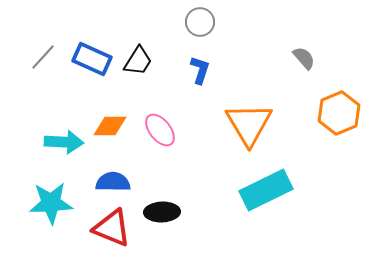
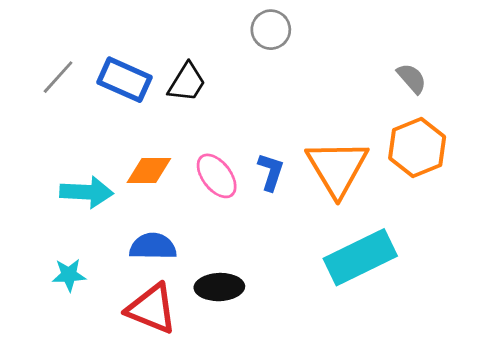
blue L-shape: (200, 70) -> (271, 172), moved
orange hexagon: (339, 113) -> (417, 147), moved
cyan star: (51, 203) -> (69, 275), size x0.6

